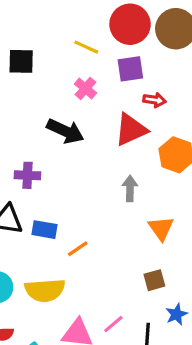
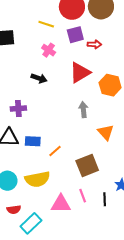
red arrow: (154, 100) -> (94, 44), moved
black arrow: (65, 131) -> (39, 78), size x0.7
brown square: (154, 280) -> (87, 166), moved, size x1.6
pink line: (113, 324) -> (83, 196), turned -64

